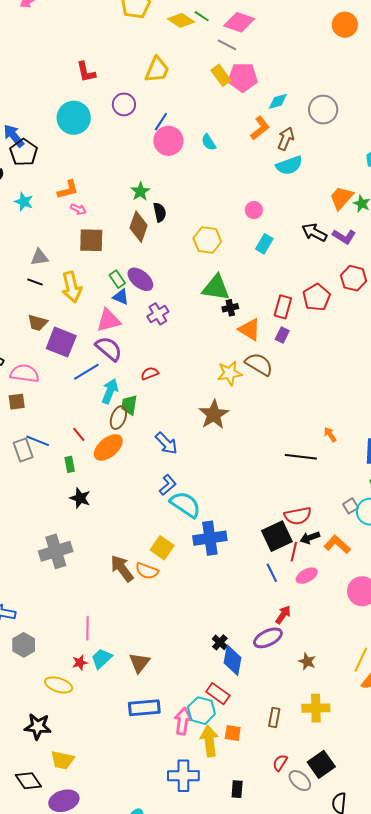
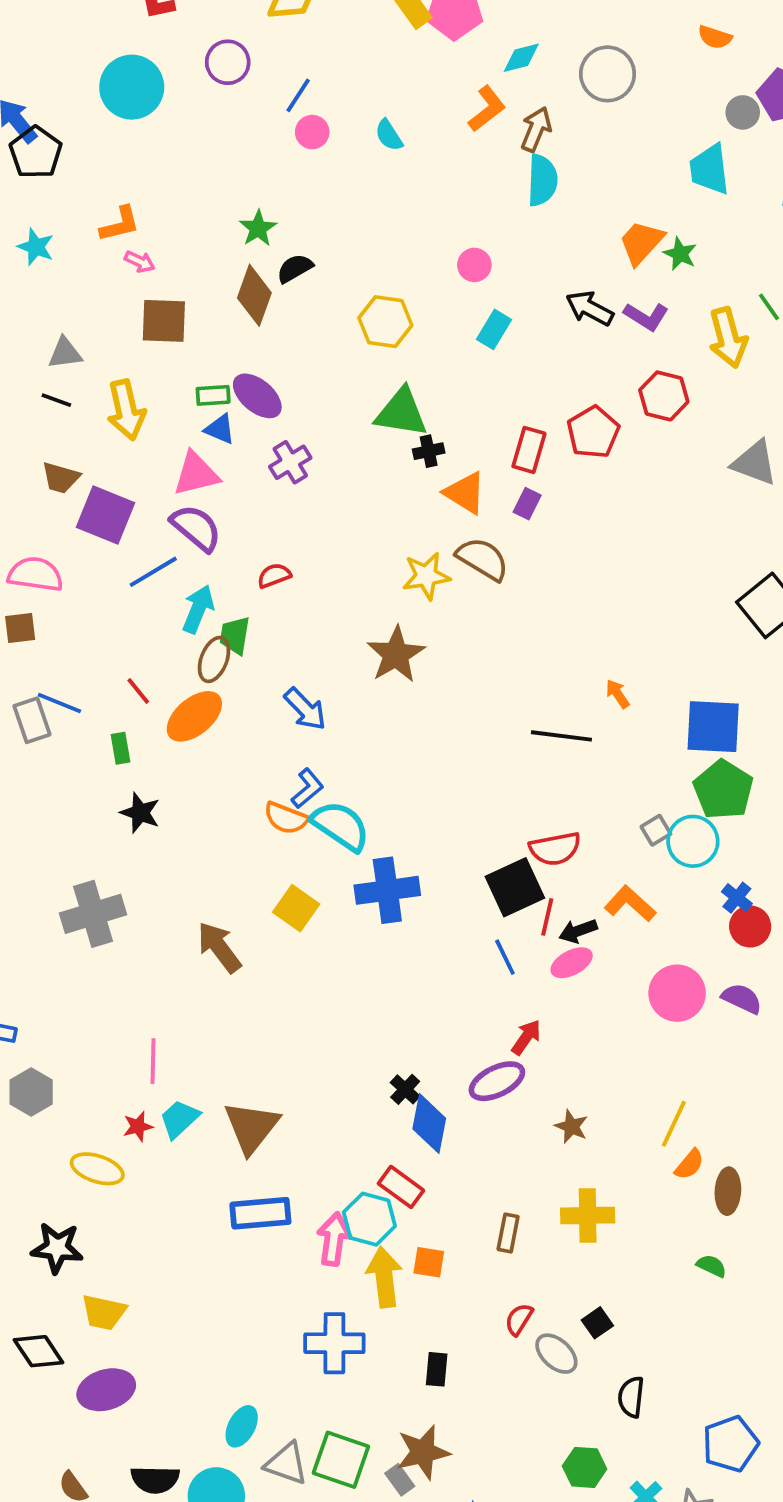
pink circle: (168, 141) -> (312, 132), size x0.6
cyan semicircle: (289, 165) -> (542, 180), turned -68
black semicircle: (160, 212) -> (295, 268), turned -108
green rectangle: (117, 279) -> (213, 395), turned -60
black arrow: (310, 538) -> (578, 931), moved
orange semicircle: (147, 571) -> (286, 818), moved
brown triangle: (139, 663) -> (251, 1127), size x1.4
black square: (321, 764) -> (597, 1323), size x0.6

